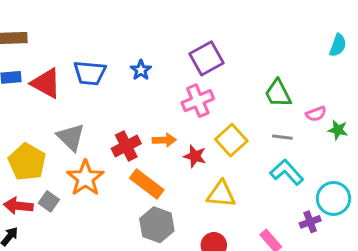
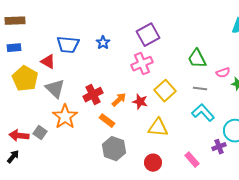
red triangle: (46, 83) -> (48, 62), moved, size x0.7
orange arrow: (164, 140) -> (119, 100), moved, turned -42
yellow pentagon: (27, 162) -> (25, 79), moved
orange rectangle: (147, 184) -> (107, 121), size x0.7

